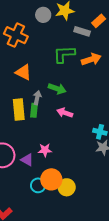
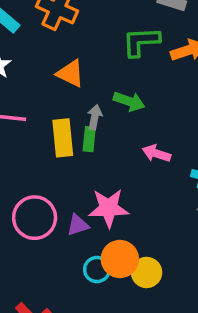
pink arrow: (65, 113) -> (156, 153), moved
pink star: (45, 150) -> (109, 208), size x1.6
purple triangle: (27, 160) -> (78, 225), turned -48

